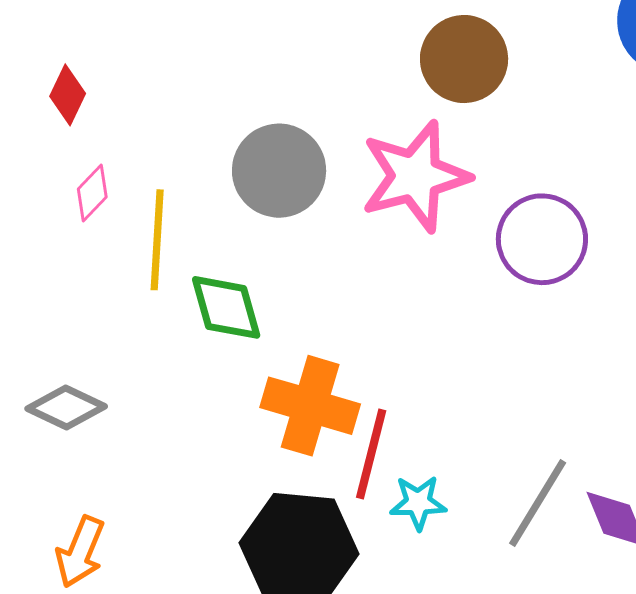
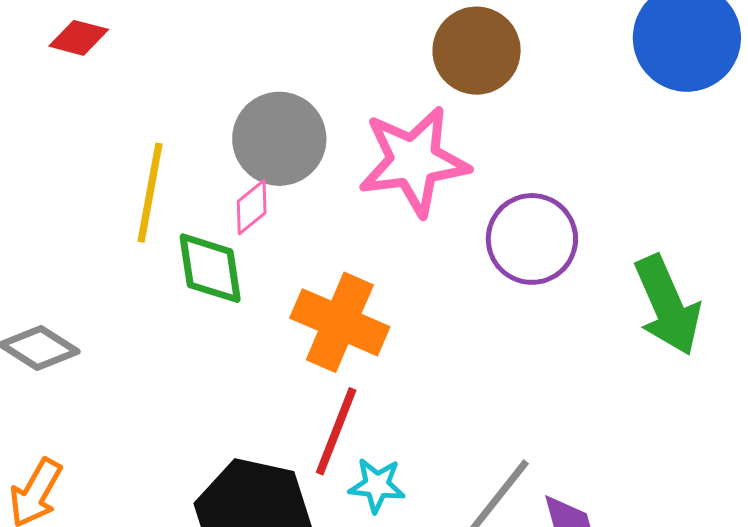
red diamond: (68, 95) -> (79, 38), turned 72
pink diamond: (92, 193) -> (252, 207), moved
orange cross: (310, 406) -> (340, 322), moved

